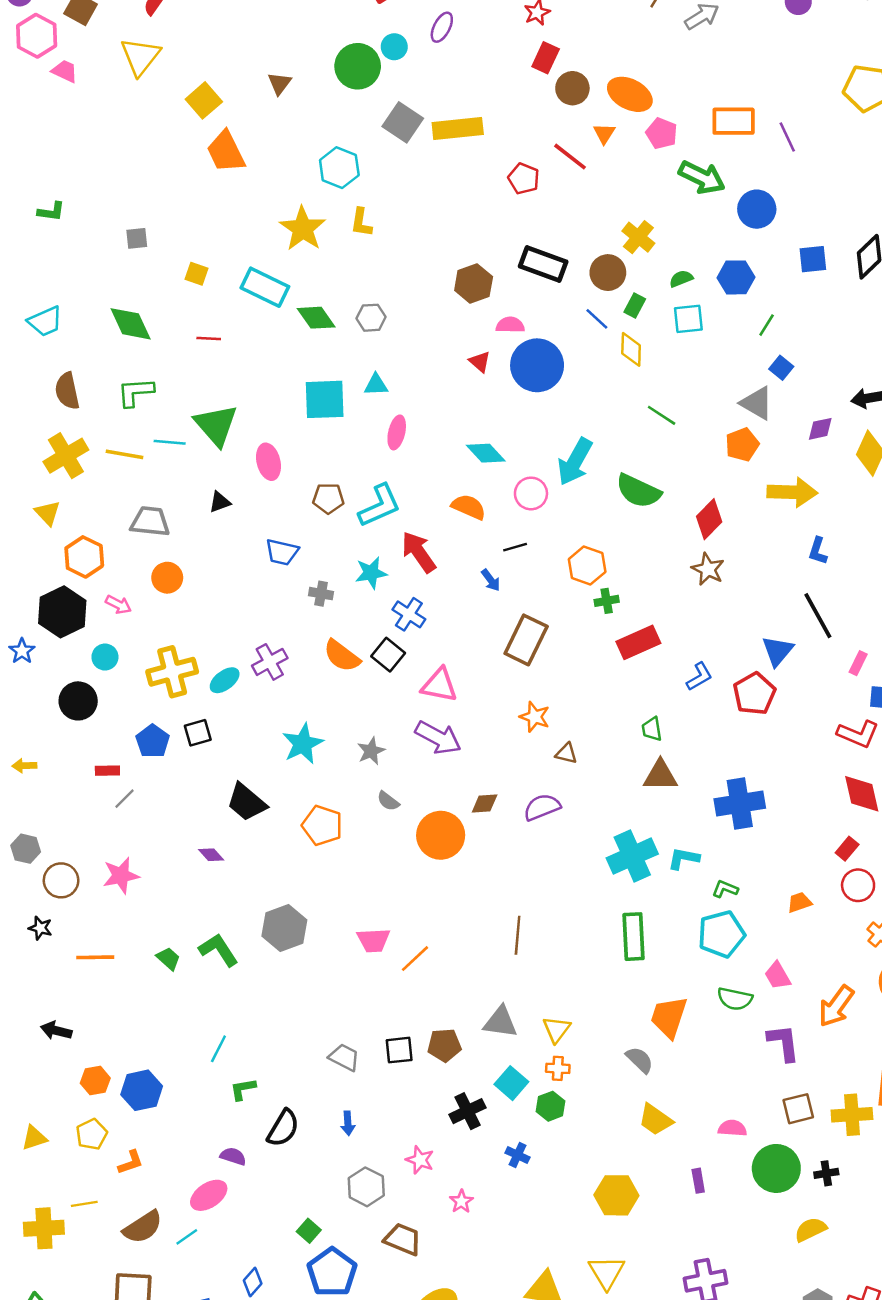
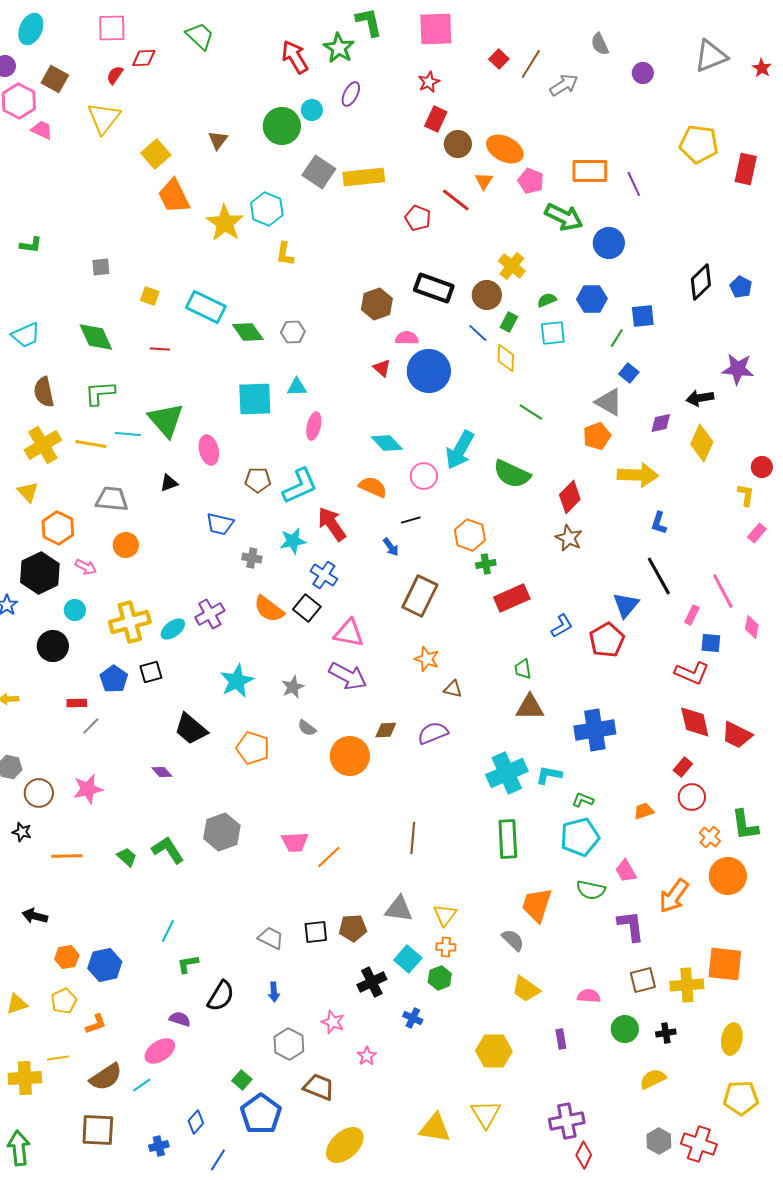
yellow star: (303, 229) -> (225, 223), moved
blue square: (813, 259) -> (643, 316), moved
green circle: (776, 1168) -> (625, 1029), size x0.7

